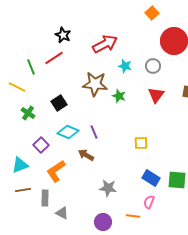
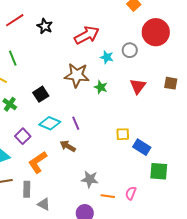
red line: (54, 58) -> (15, 20), moved
gray circle: (153, 66) -> (130, 50), moved
blue rectangle: (151, 178) -> (142, 147), moved
orange line: (133, 216) -> (108, 196), moved

